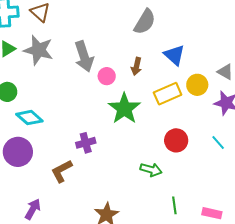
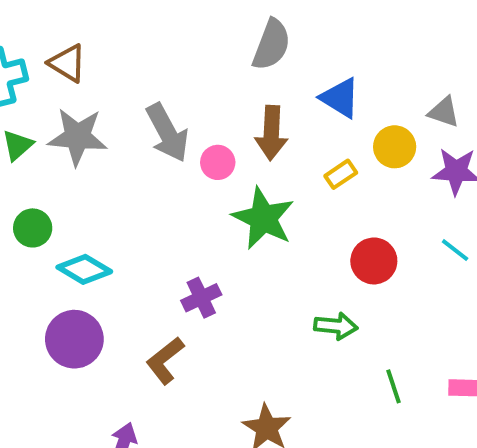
brown arrow: (136, 66) -> (271, 133), size x1.5
yellow rectangle: (168, 94) -> (341, 174), size x0.6

